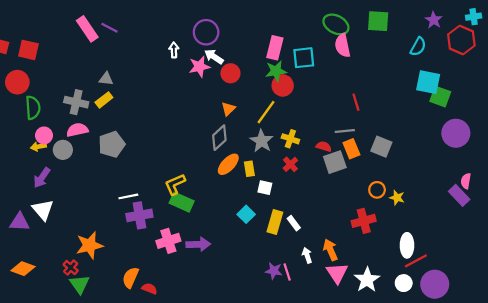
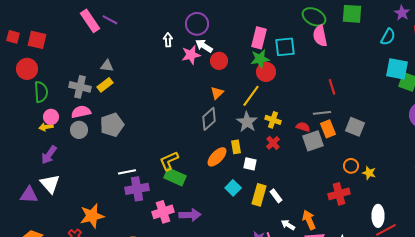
gray circle: (63, 150) -> (79, 130), moved
orange ellipse: (228, 164) -> (217, 157), moved
white arrow: (307, 255) -> (288, 225), turned -40

